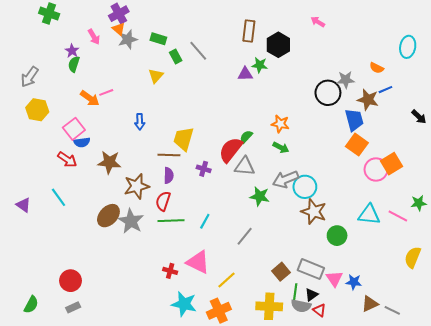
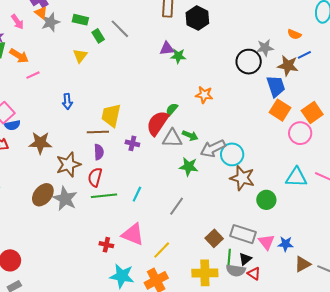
green star: (260, 65) -> (178, 56), moved
orange arrow: (90, 98) -> (19, 56), moved
green arrow: (281, 147) -> (190, 135), moved
orange square: (391, 164) -> (312, 113), moved

